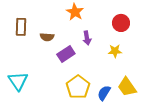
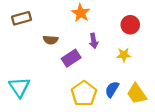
brown rectangle: (21, 27) -> (22, 18), moved, turned 72
blue semicircle: (104, 93) -> (112, 89), moved

